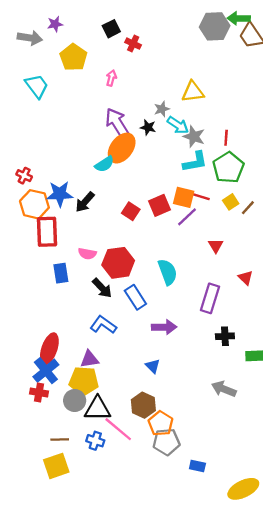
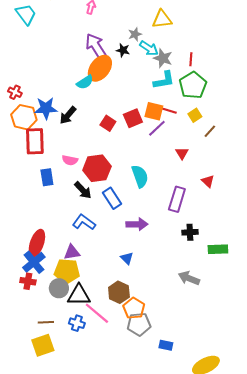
brown line: (248, 208) -> (210, 131), moved

